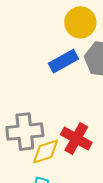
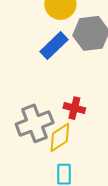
red cross: (76, 138) -> (74, 108), moved, size x0.7

